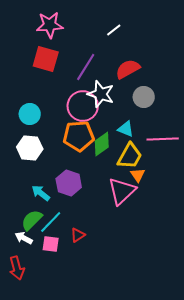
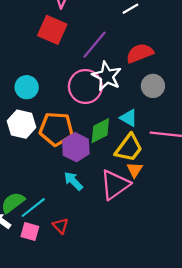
orange pentagon: (79, 136) -> (56, 129), moved
purple hexagon: (69, 183) -> (76, 147), moved
cyan arrow: (41, 193) -> (73, 181), moved
red triangle: (78, 235) -> (61, 226), turned -49

